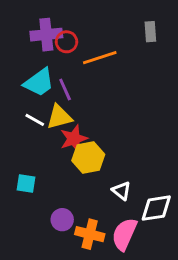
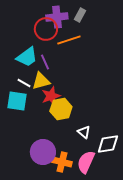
gray rectangle: (150, 32) -> (80, 15), moved, turned 32
purple cross: (46, 35) -> (57, 17), moved
red circle: (67, 42) -> (46, 29), size x1.5
cyan square: (26, 184) -> (17, 101), moved, size x1.5
purple circle: (62, 220) -> (43, 152), size x1.6

